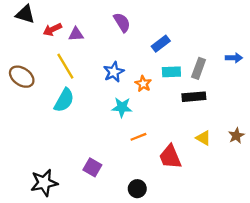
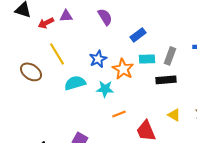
purple triangle: (76, 34) -> (66, 16), moved
brown ellipse: (22, 77) -> (31, 72), moved
orange star: (143, 84) -> (123, 69), size x1.5
cyan semicircle: (64, 100) -> (75, 83), moved, turned -135

